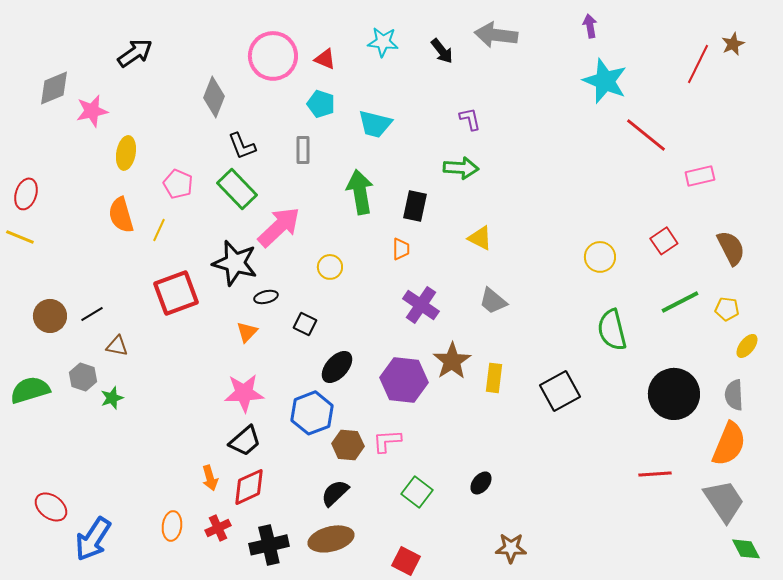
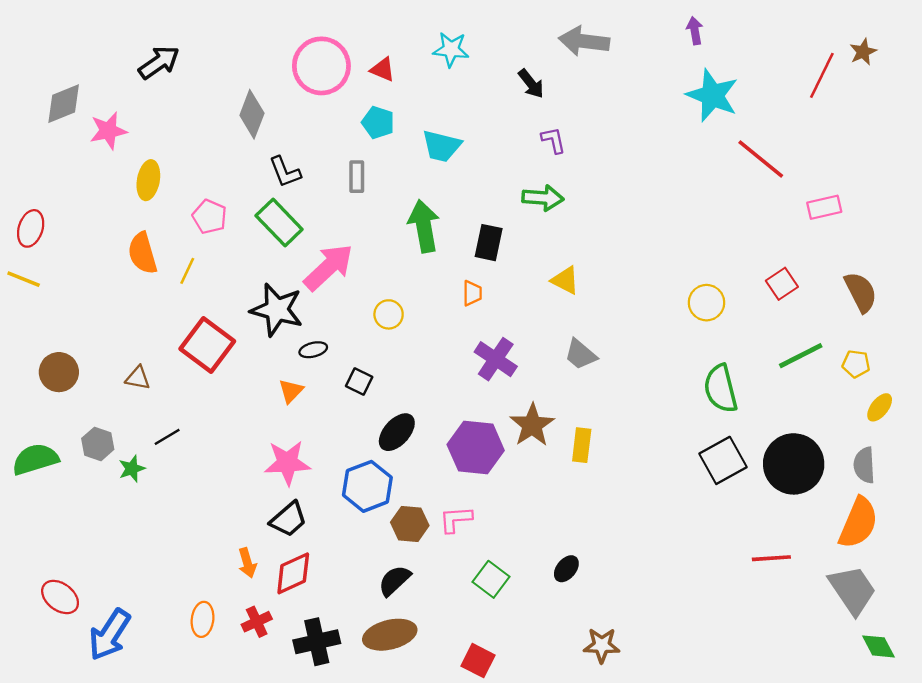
black arrow: (442, 51) -> (531, 84), moved
red square: (176, 293) -> (207, 345), turned -33
black line: (92, 314) -> (167, 437), moved
brown triangle: (117, 346) -> (138, 378), moved
black square: (560, 391) -> (723, 460), moved

